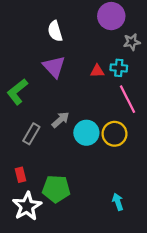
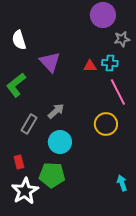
white semicircle: (55, 31) -> (19, 40), moved
cyan circle: (86, 133) -> (60, 142), moved
cyan arrow: (118, 202) -> (122, 183), moved

